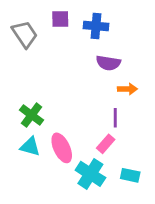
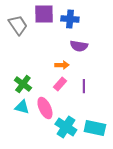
purple square: (60, 19) -> (44, 14), size x1.5
orange arrow: (127, 89) -> (62, 65), moved
pink rectangle: (106, 144) -> (60, 84), moved
cyan rectangle: (130, 175) -> (95, 128), size x1.5

